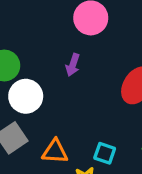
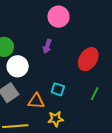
cyan square: (105, 153) -> (58, 89), moved

